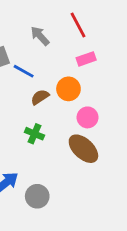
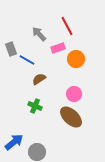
pink rectangle: (86, 59) -> (58, 48), moved
orange circle: (68, 89) -> (76, 59), moved

